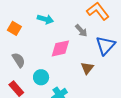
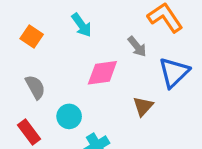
cyan arrow: (45, 19) -> (82, 25), turned 35

